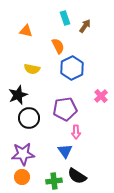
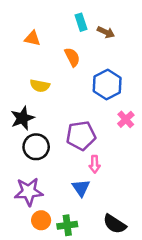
brown arrow: (85, 26) -> (106, 32), turned 80
blue hexagon: (72, 68) -> (107, 85), moved
black semicircle: (77, 176) -> (115, 224), moved
orange circle: (22, 177) -> (41, 220), moved

